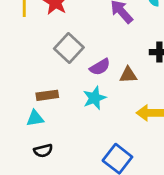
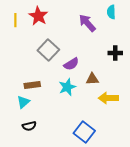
brown triangle: (128, 75) -> (92, 79), moved
cyan triangle: (35, 118) -> (23, 102), turned -32

